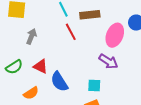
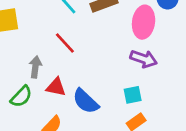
red line: (71, 32) -> (65, 43), moved
gray arrow: (31, 36) -> (35, 67), moved

